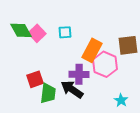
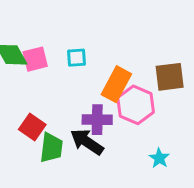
pink square: (37, 33) -> (35, 59), turned 30
red square: (35, 79) -> (32, 127), turned -36

